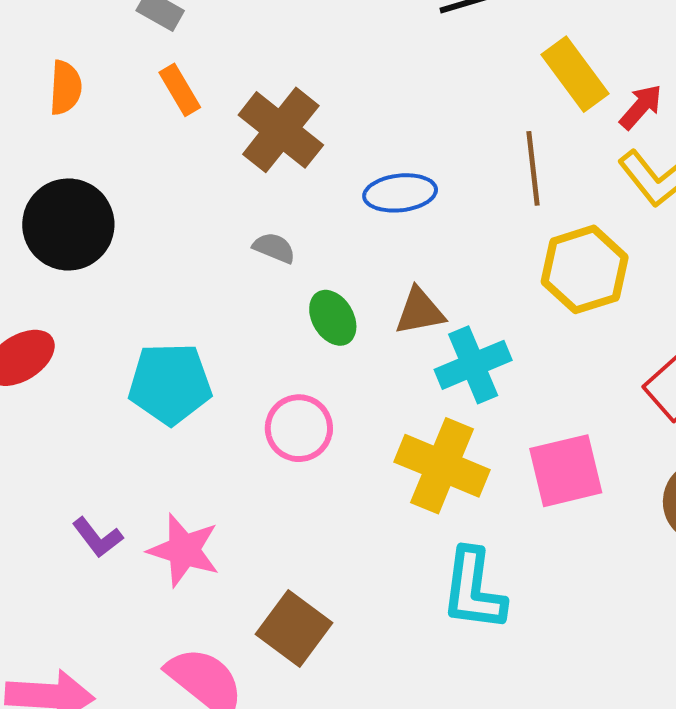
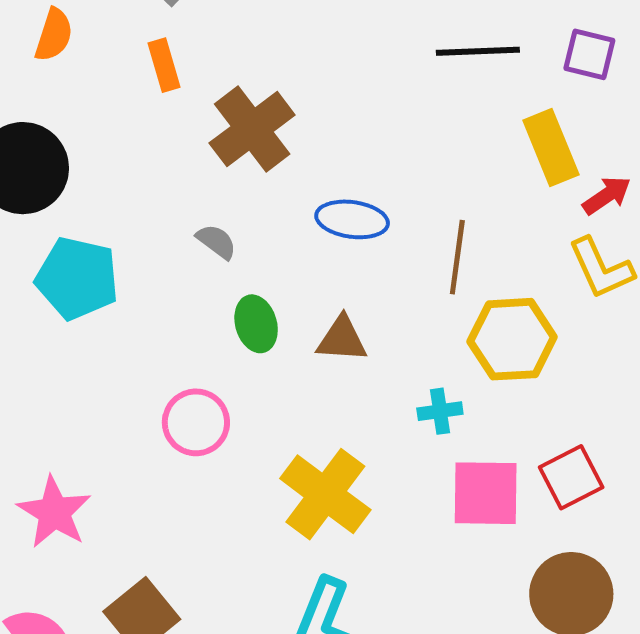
brown line: (533, 168) -> (457, 257), moved
cyan cross: (473, 365) -> (440, 411), moved, size x0.6
cyan pentagon: (170, 384) -> (77, 278), moved
pink square: (566, 471) -> (486, 493), moved

